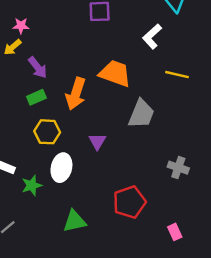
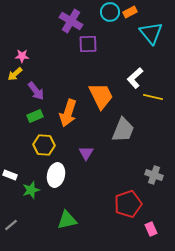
white L-shape: (152, 36) -> (135, 78), moved
orange trapezoid: (115, 73) -> (101, 96), turned 44
red pentagon: (129, 202) -> (128, 204), moved

